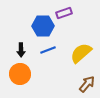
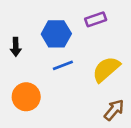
purple rectangle: (64, 13) -> (96, 19), moved
black arrow: (21, 50) -> (16, 47), moved

